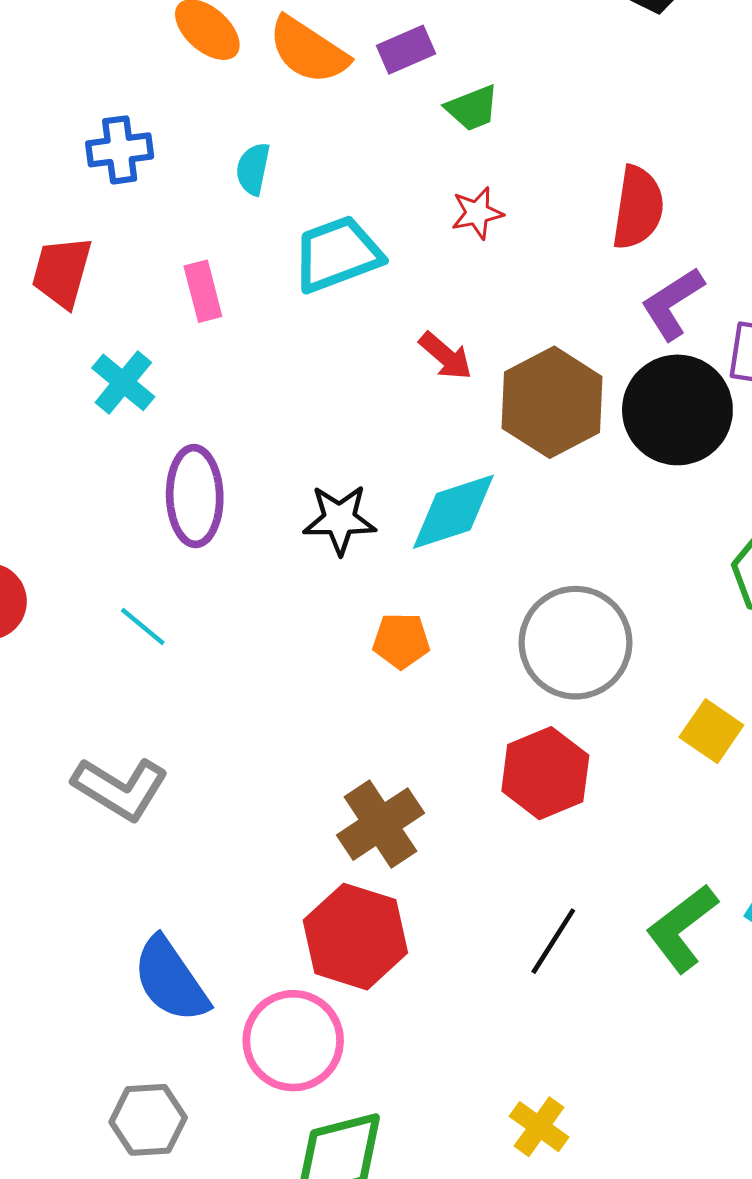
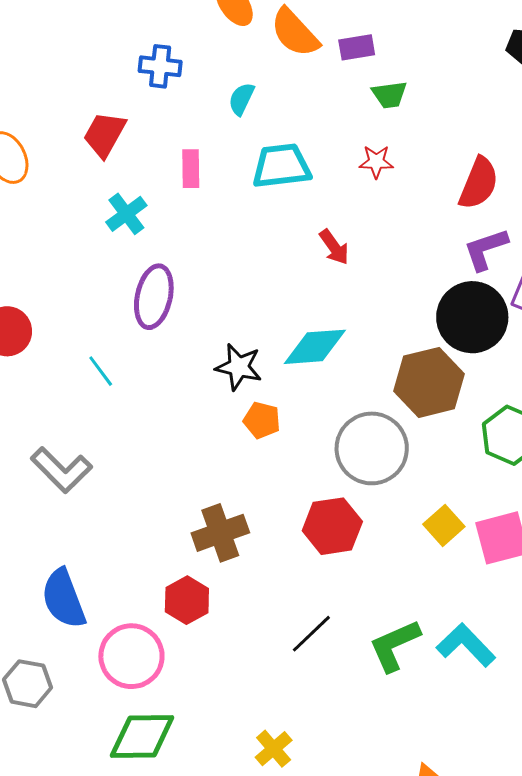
brown hexagon: (552, 402) -> (429, 382), moved
black star: (340, 519) -> (239, 367), moved
red hexagon: (355, 937) -> (187, 600), size x0.7

